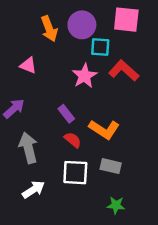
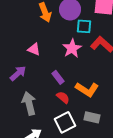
pink triangle: (28, 65) -> (34, 49), moved
white square: (75, 173) -> (65, 122), turned -30

